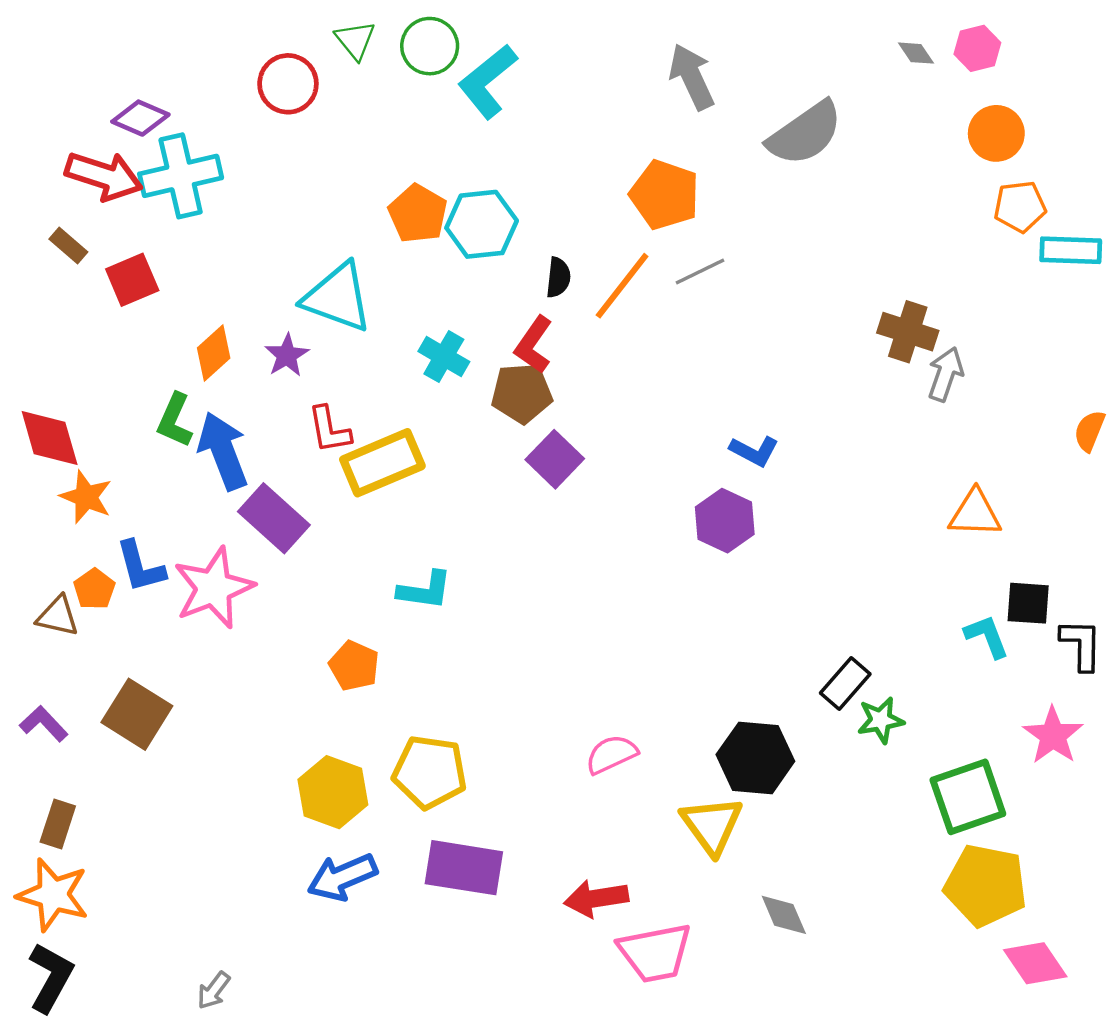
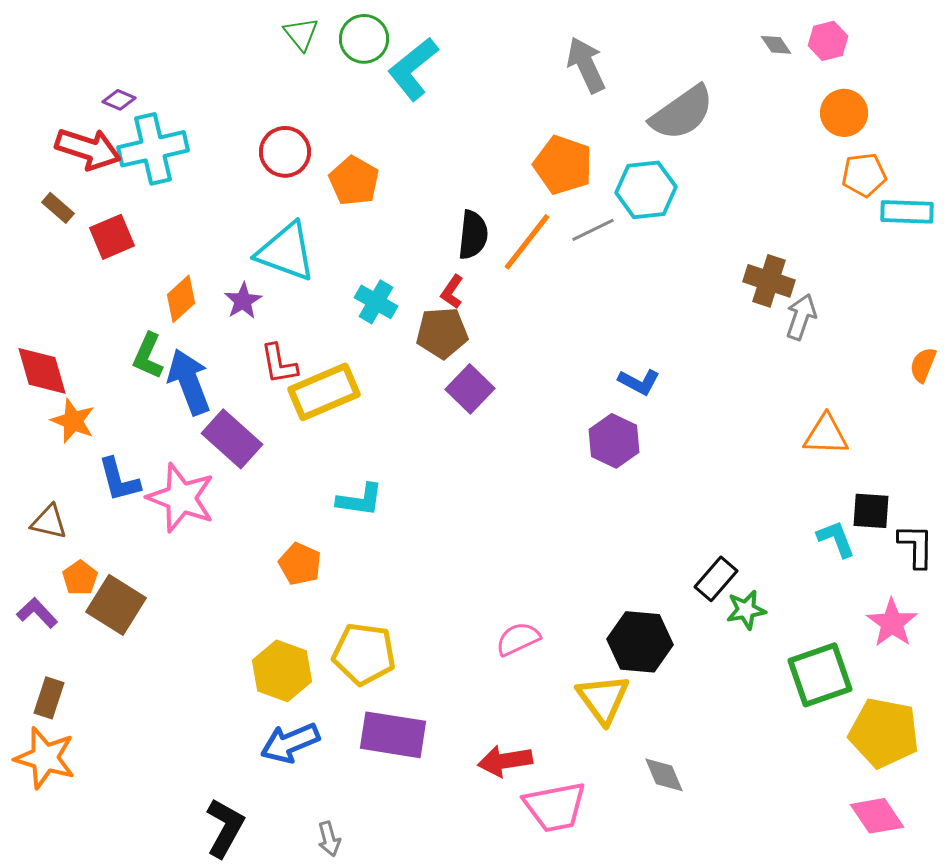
red circle: (288, 84) -> (285, 152), moved
purple diamond: (140, 118) -> (119, 100), size x0.7
cyan hexagon: (482, 224) -> (646, 190), moved
black semicircle: (558, 277) -> (473, 235), size x1.4
red L-shape: (534, 345) -> (452, 292), size x0.7
pink star: (214, 588) -> (181, 498), turned -30
orange pentagon: (94, 589) -> (80, 578), moved
yellow pentagon: (986, 885) -> (884, 733), moved
black L-shape: (51, 977) -> (225, 828), moved
gray arrow: (214, 990) -> (329, 839), moved, turned -52

